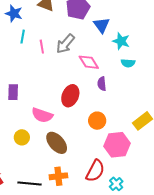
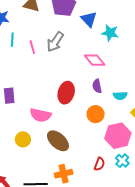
pink diamond: (89, 62) -> (95, 60), moved
cyan semicircle: (128, 63) -> (120, 96), moved
purple semicircle: (102, 84) -> (97, 86), moved
red semicircle: (95, 171) -> (99, 164), size x0.6
cyan cross: (116, 184) -> (122, 161), moved

